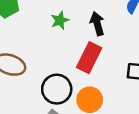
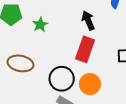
green star: (60, 20) -> (40, 25), moved

